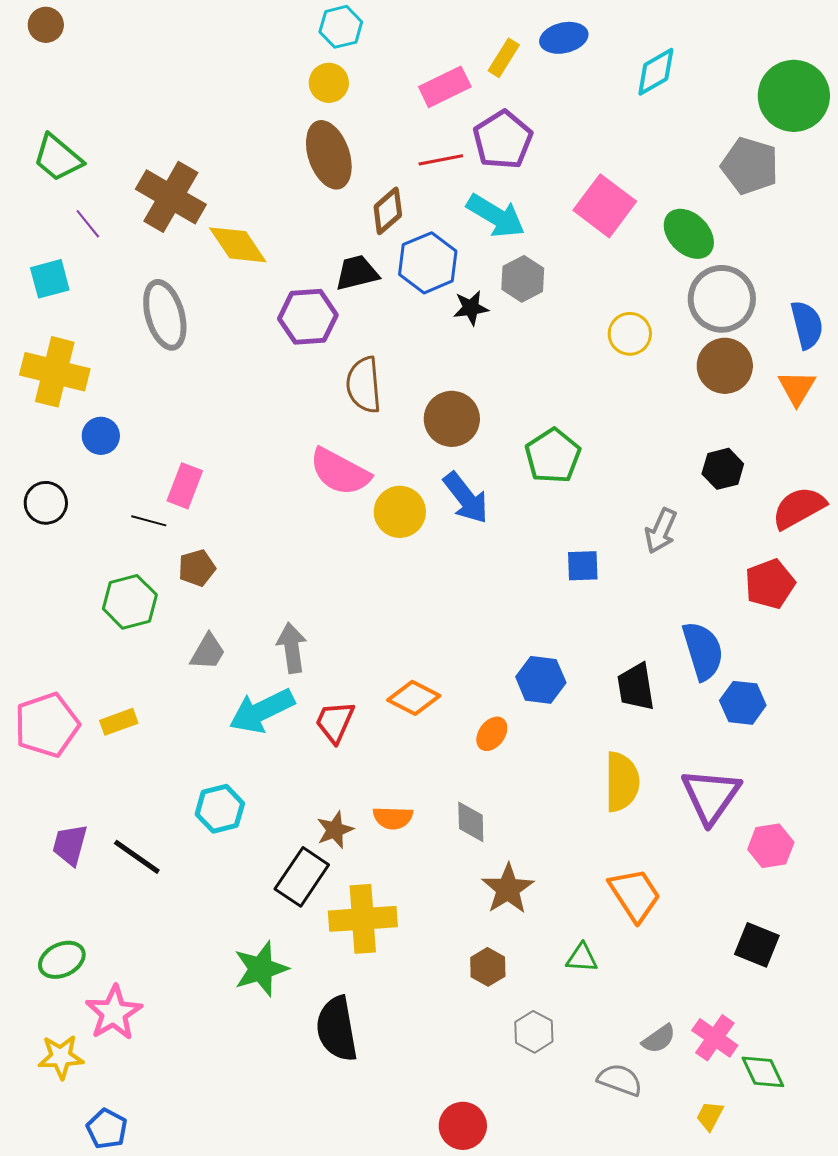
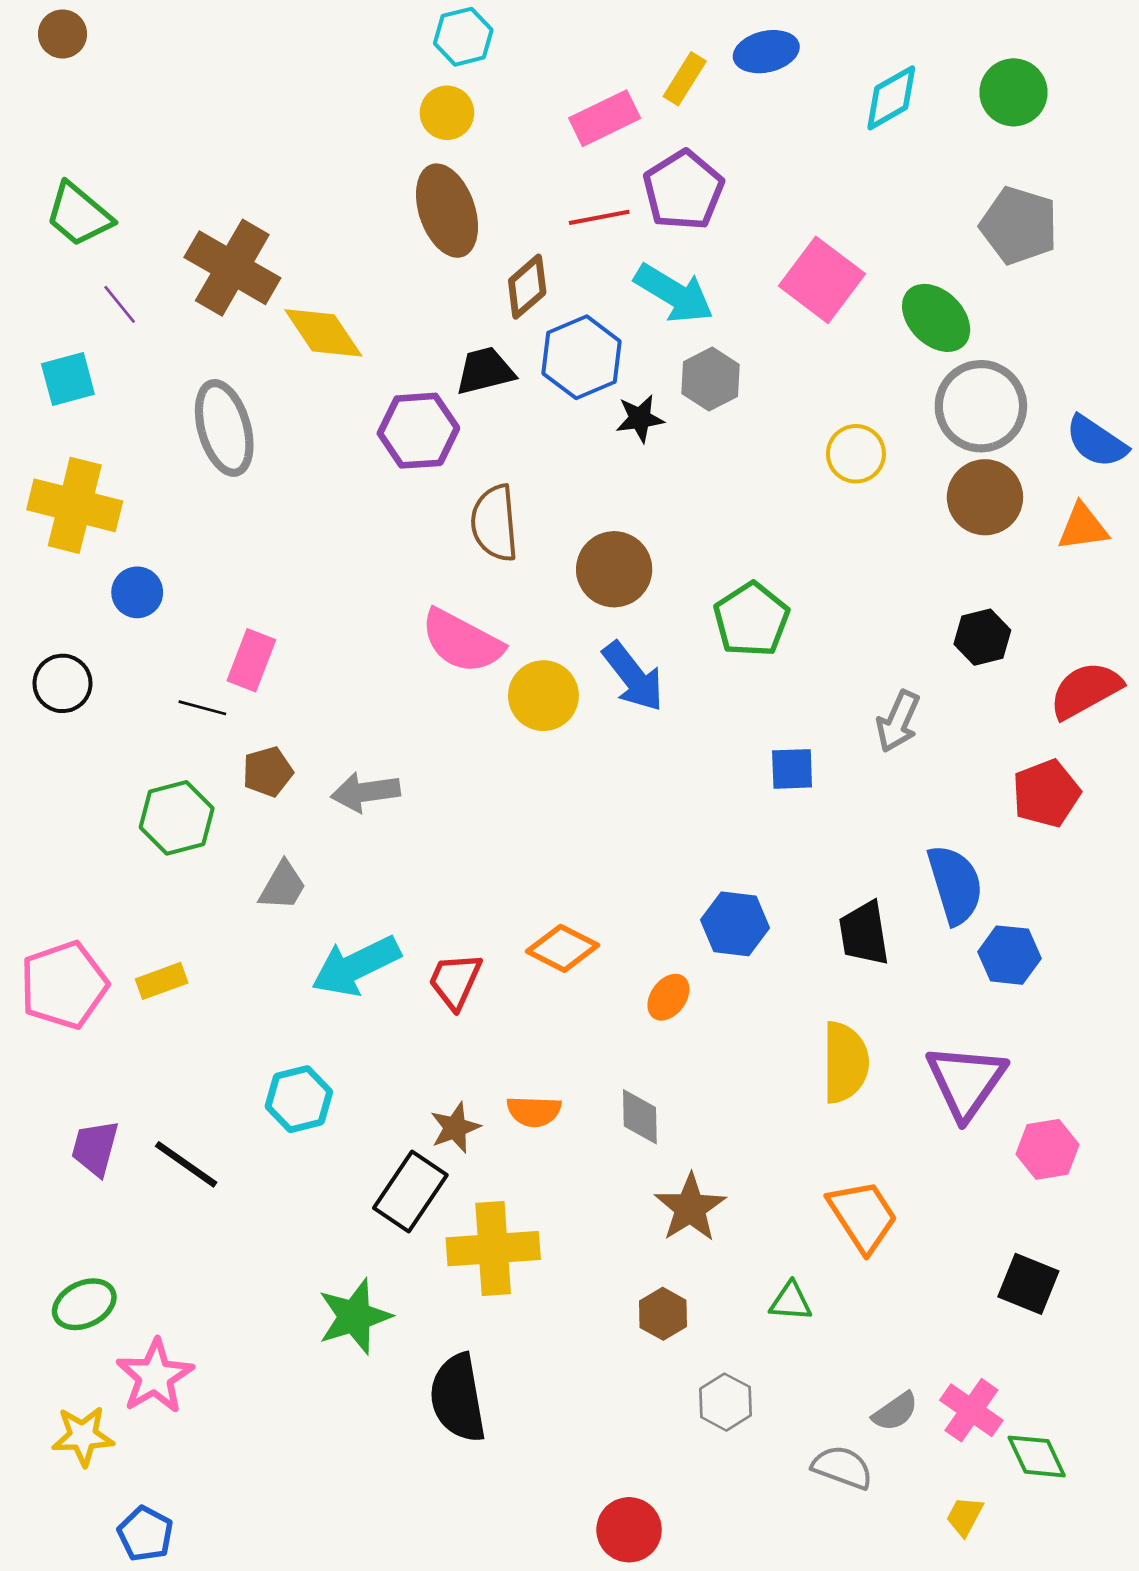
green circle: (794, 96) -> (1014, 92), moved, size x0.7
blue semicircle: (807, 325) -> (1096, 442), turned 138
orange triangle: (797, 388) -> (1083, 527), turned 51
gray arrow: (292, 648) -> (365, 792), moved, turned -90

